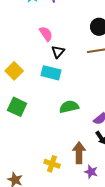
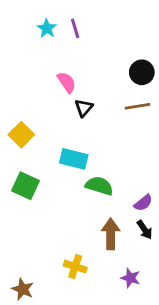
cyan rectangle: (51, 73) -> (74, 159), moved
green semicircle: (69, 107) -> (99, 186), turned 30
brown arrow: (79, 153) -> (111, 234), moved

